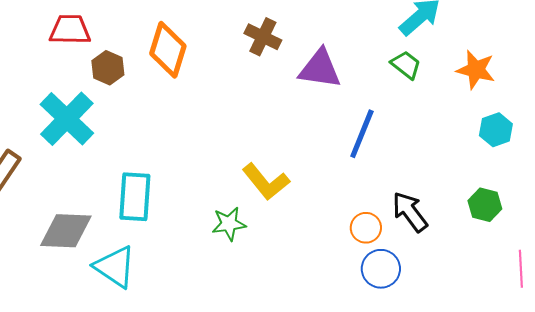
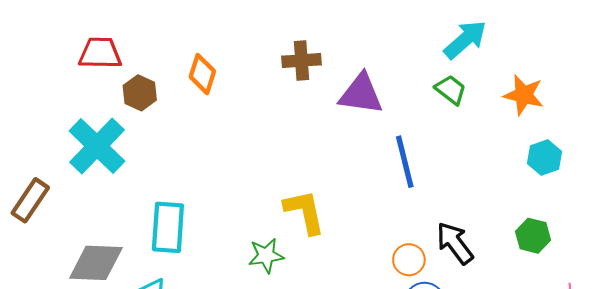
brown cross: (263, 37) -> (301, 60), turned -30
orange diamond: (168, 50) -> (202, 74), size x0.7
blue line: (362, 134) -> (405, 162), turned -36
yellow L-shape: (266, 182) -> (305, 212), turned -153

